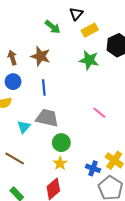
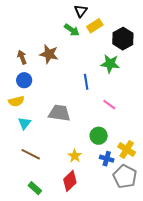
green arrow: (53, 27) -> (72, 30), moved
green star: (89, 60) -> (110, 64), moved
blue line: (44, 88) -> (86, 82), moved
cyan triangle: (24, 127) -> (24, 123), moved
green circle: (61, 143) -> (99, 136), moved

